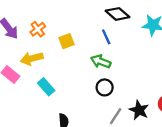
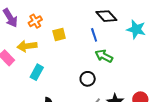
green arrow: (101, 62) -> (104, 56), moved
cyan rectangle: (46, 87) -> (37, 72), turned 63

